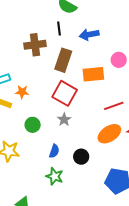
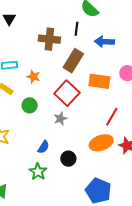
orange star: (22, 92) -> (33, 77), moved
red line: (114, 106) -> (112, 117), turned -54
green circle: (33, 125) -> (30, 105), moved

